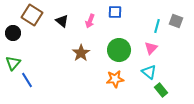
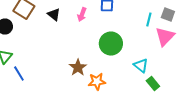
pink triangle: (151, 48) -> (165, 36), moved, size x1.5
brown star: (81, 53) -> (78, 68), moved
orange star: (115, 79) -> (97, 82), moved

